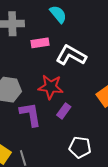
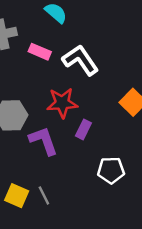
pink rectangle: (40, 43) -> (40, 52), turned 42
white L-shape: (71, 55) -> (80, 60), turned 36

